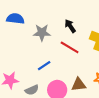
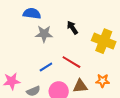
blue semicircle: (15, 19) -> (32, 13), moved
red line: (70, 47) -> (71, 62), moved

